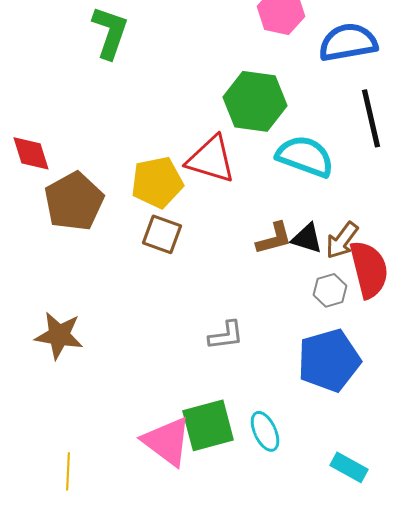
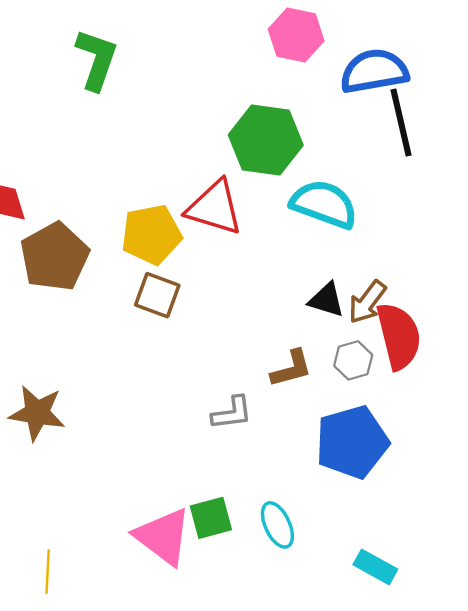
black line: (371, 118) -> (401, 122), moved
brown L-shape: (274, 238) -> (291, 369), moved
green square: (208, 425) -> (211, 518), size x0.7

